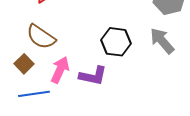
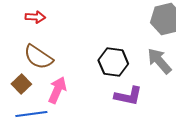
purple L-shape: (93, 76) -> (128, 96), moved

